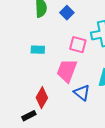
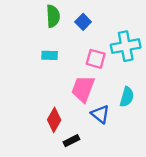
cyan rectangle: (38, 50) -> (50, 55), moved
black rectangle: (29, 116) -> (71, 141), moved

